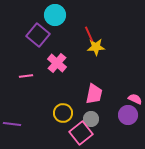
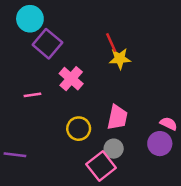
cyan circle: (55, 15) -> (30, 19), moved
yellow circle: (63, 113) -> (79, 129), moved

